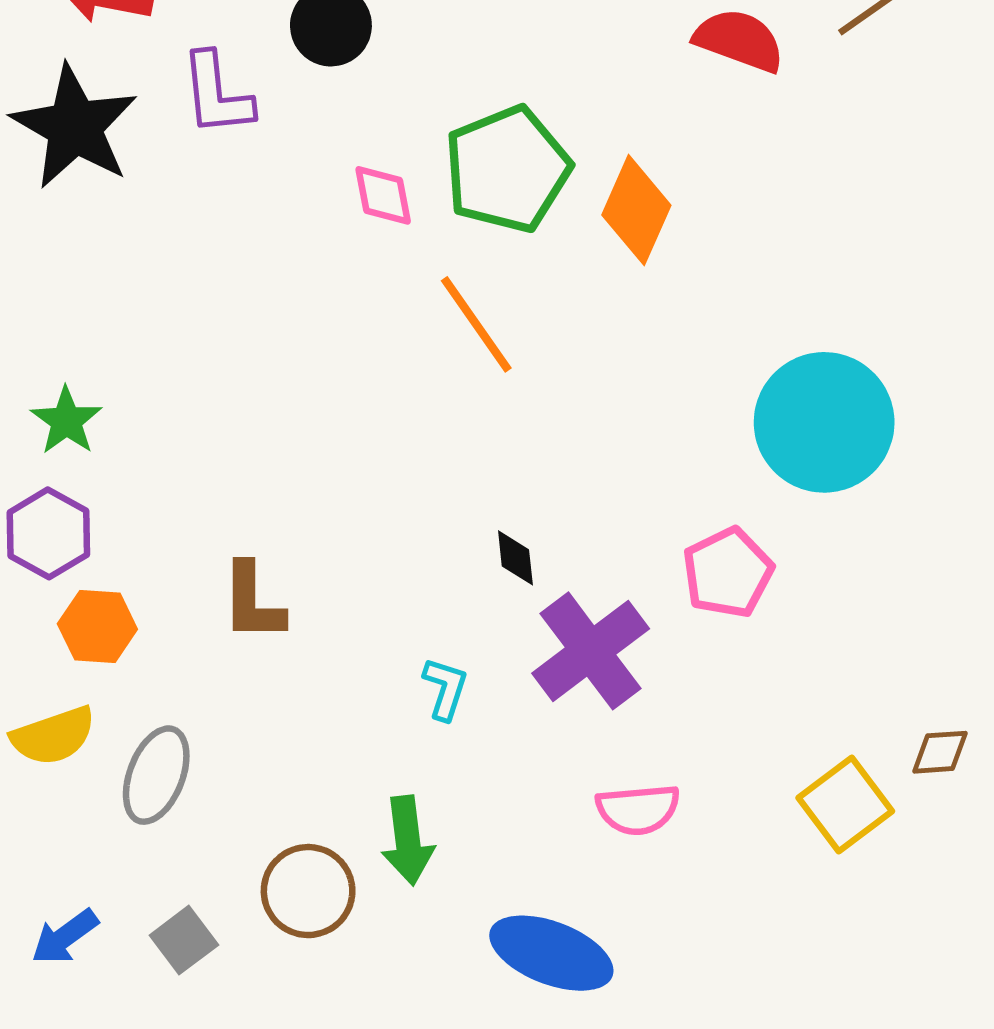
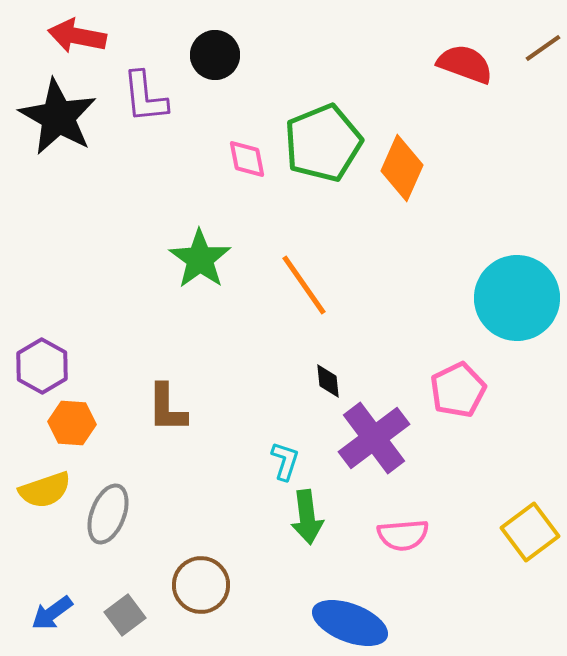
orange line: (476, 324) -> (304, 285), moved
green star: (66, 421) -> (200, 259), moved, size x1.4
green arrow: (408, 840) -> (307, 517), moved

